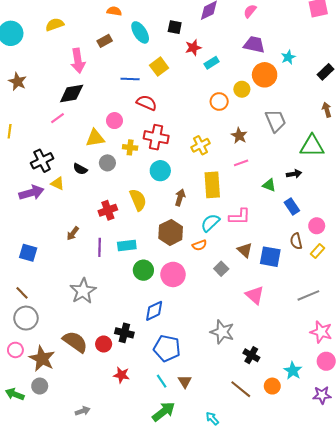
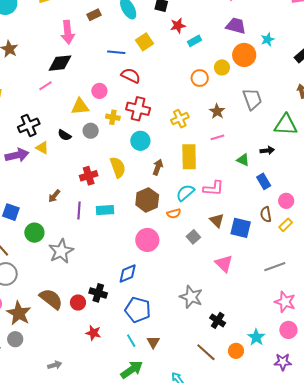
green circle: (143, 270) -> (34, 233), moved

